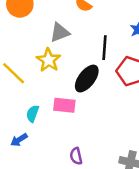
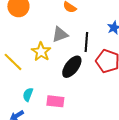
gray triangle: (60, 32) -> (60, 34), moved
pink rectangle: (64, 105) -> (55, 101), moved

